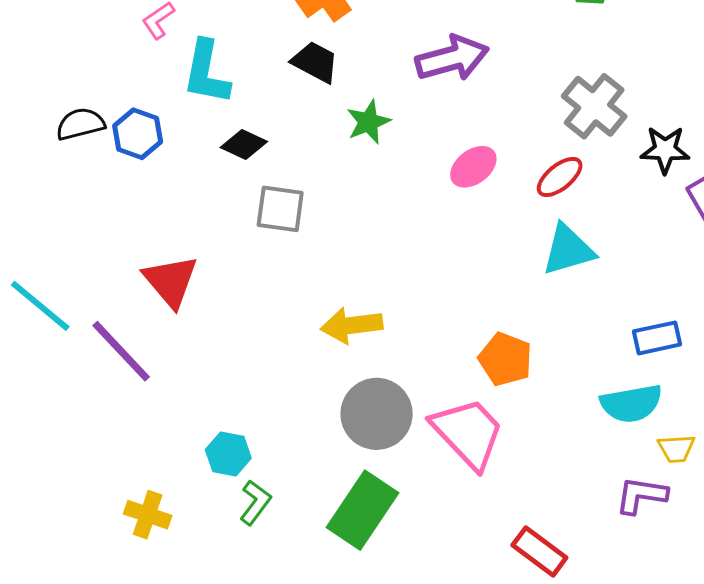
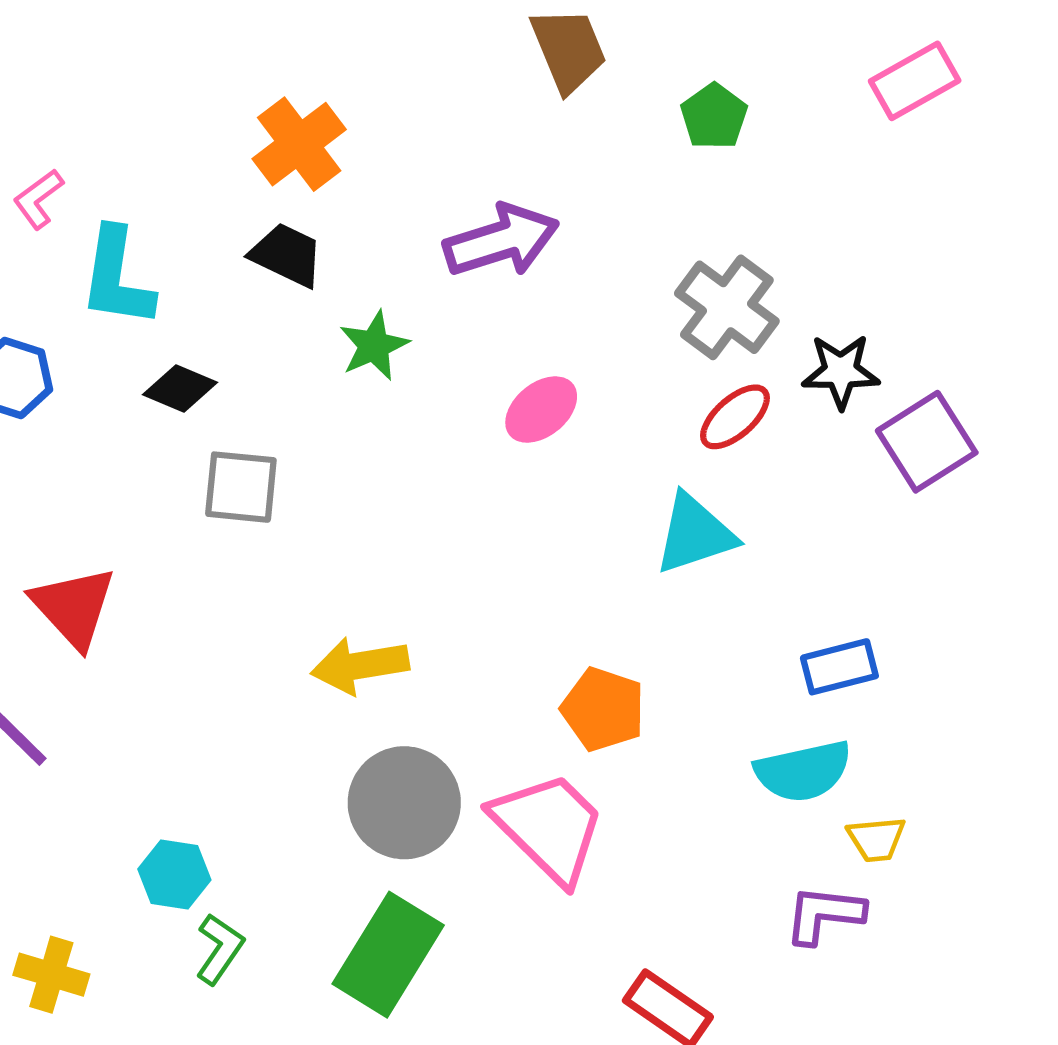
red ellipse: (560, 177) -> (735, 417), moved

